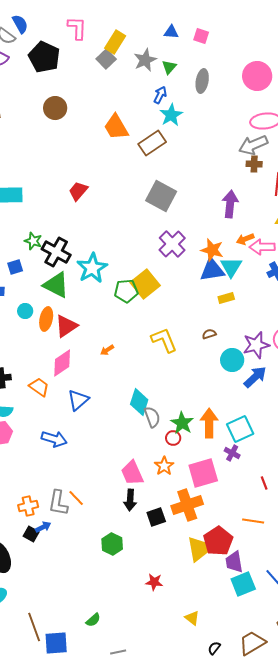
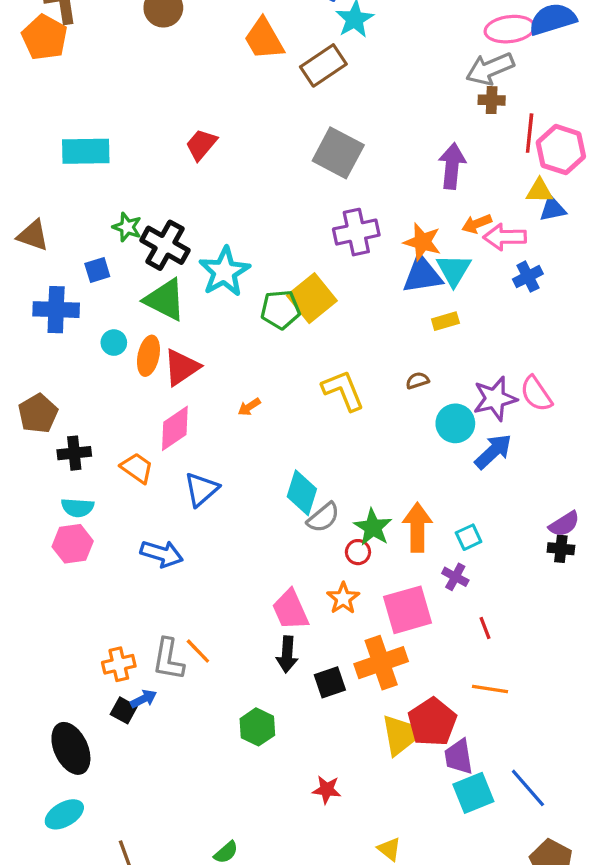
purple cross: (172, 244) -> (356, 232), turned 32
gray semicircle: (152, 417) -> (323, 517), turned 70
cyan square: (240, 429) -> (469, 537), size x0.6
red line: (264, 483) -> (485, 628), moved

